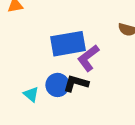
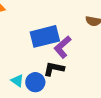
blue circle: (58, 85) -> (35, 82), moved

